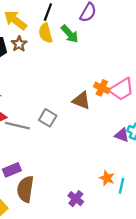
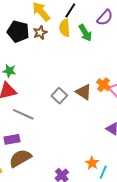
gray square: (48, 118) -> (59, 96), moved
gray line: (17, 126) -> (23, 114), moved
brown semicircle: (25, 189) -> (20, 158), turned 40

